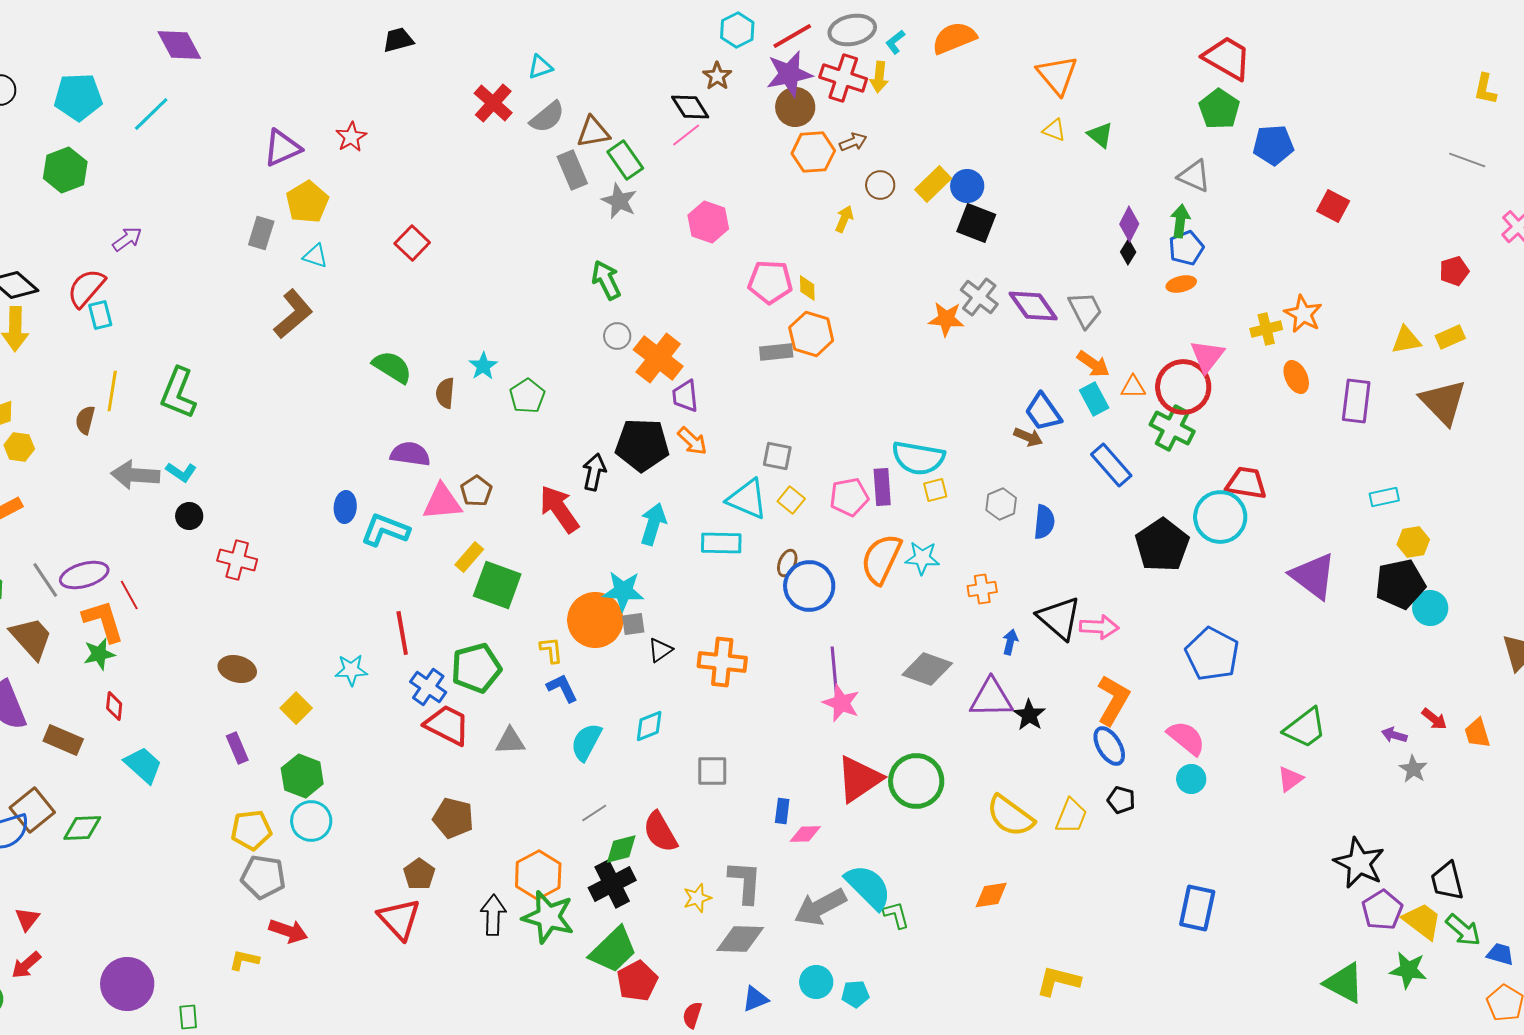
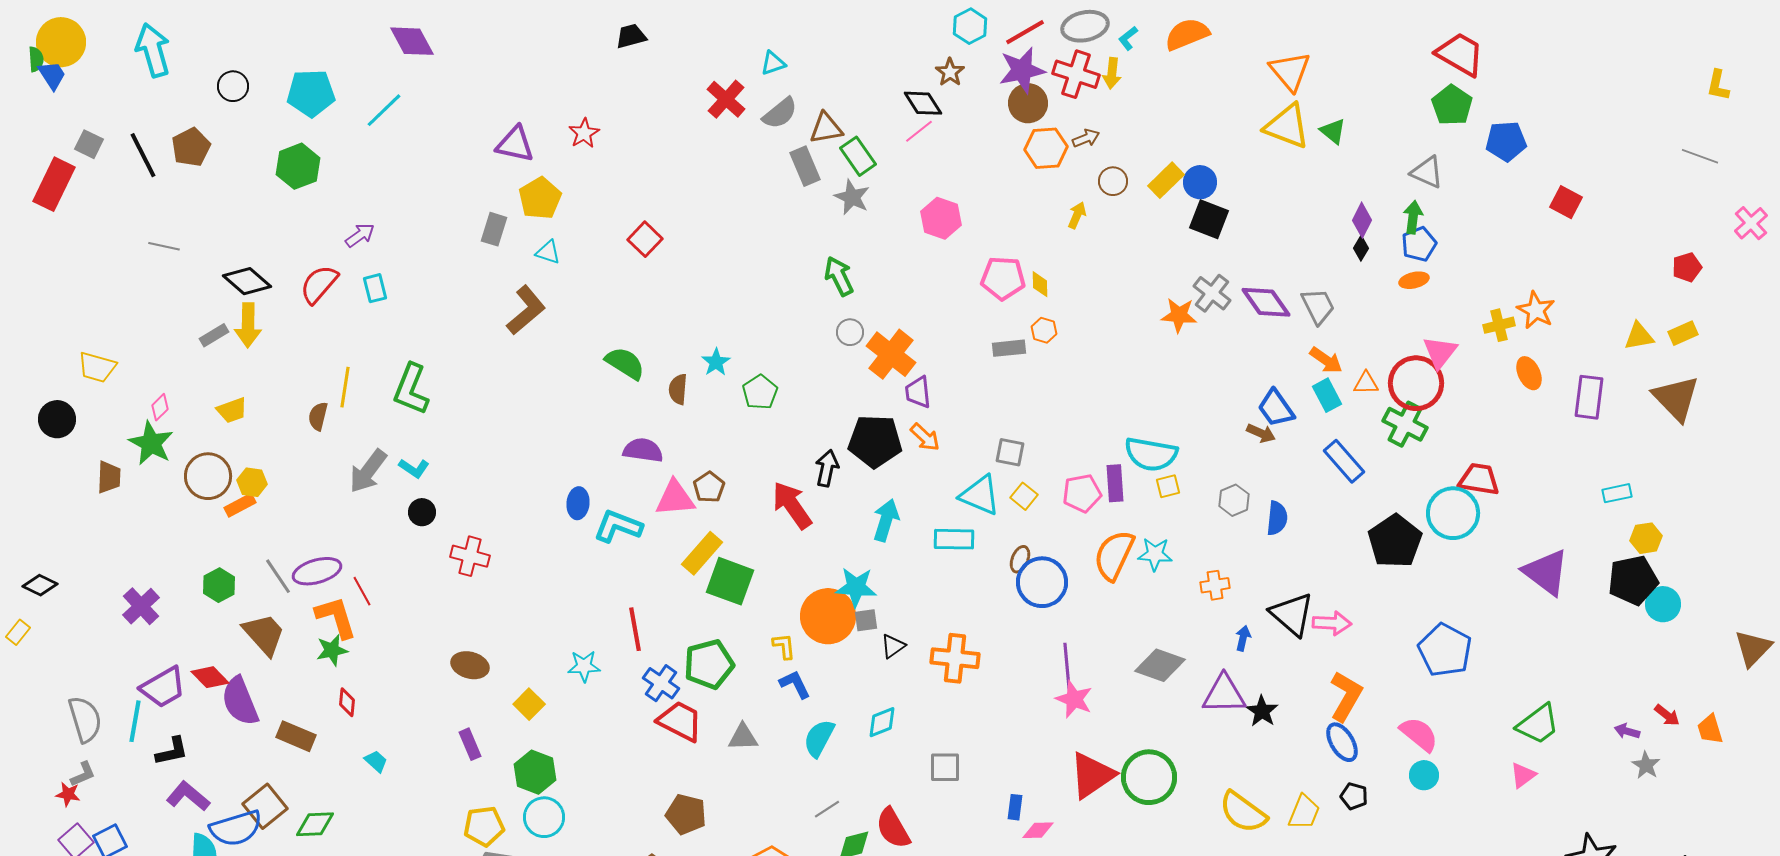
yellow triangle: (1054, 130) -> (1287, 126), size x2.0
purple triangle: (282, 148) -> (515, 144), turned 36
cyan rectangle: (100, 315) -> (375, 288), moved
orange hexagon: (811, 334) -> (1044, 330), size x0.6
yellow hexagon: (19, 447) -> (252, 482), moved
gray arrow: (135, 475) -> (368, 471), turned -57
yellow rectangle: (469, 557) -> (702, 553), size x1.4
cyan trapezoid: (143, 765) -> (376, 761), size x0.6

